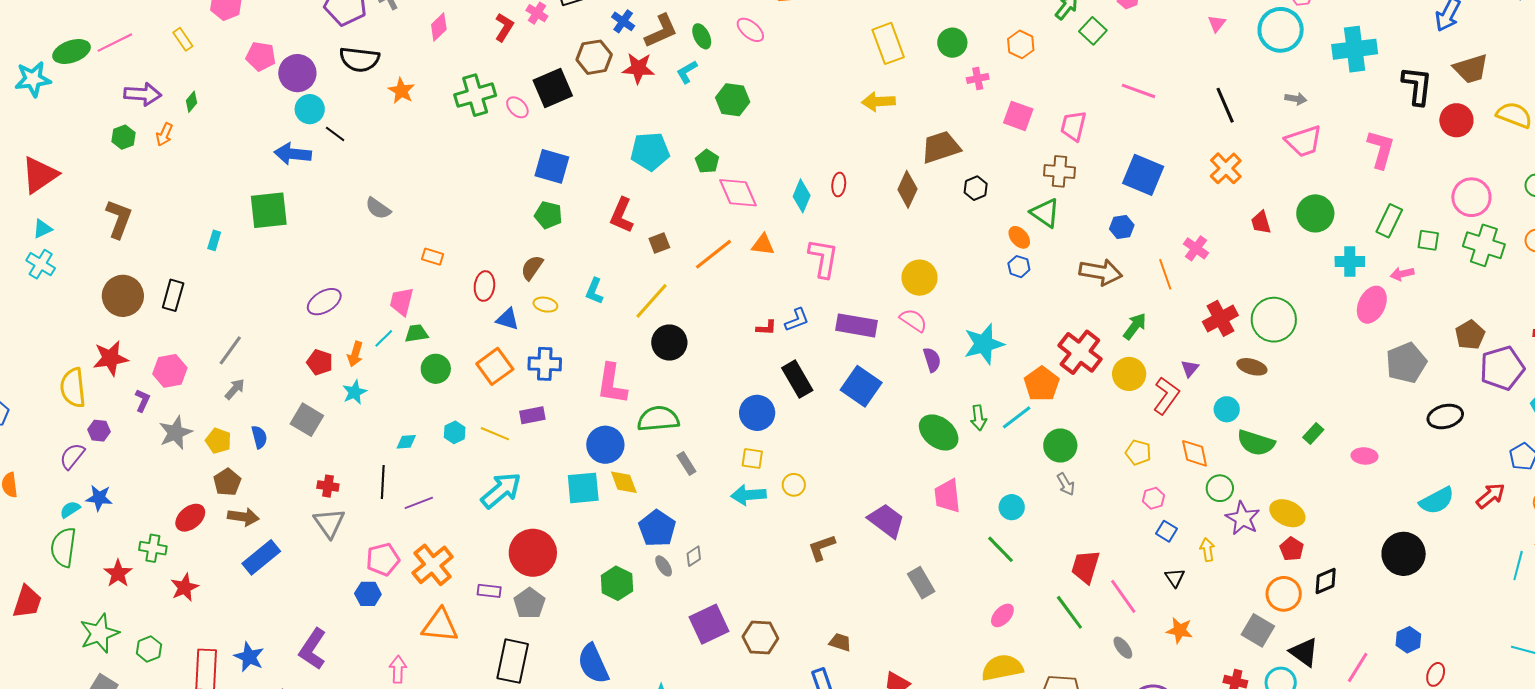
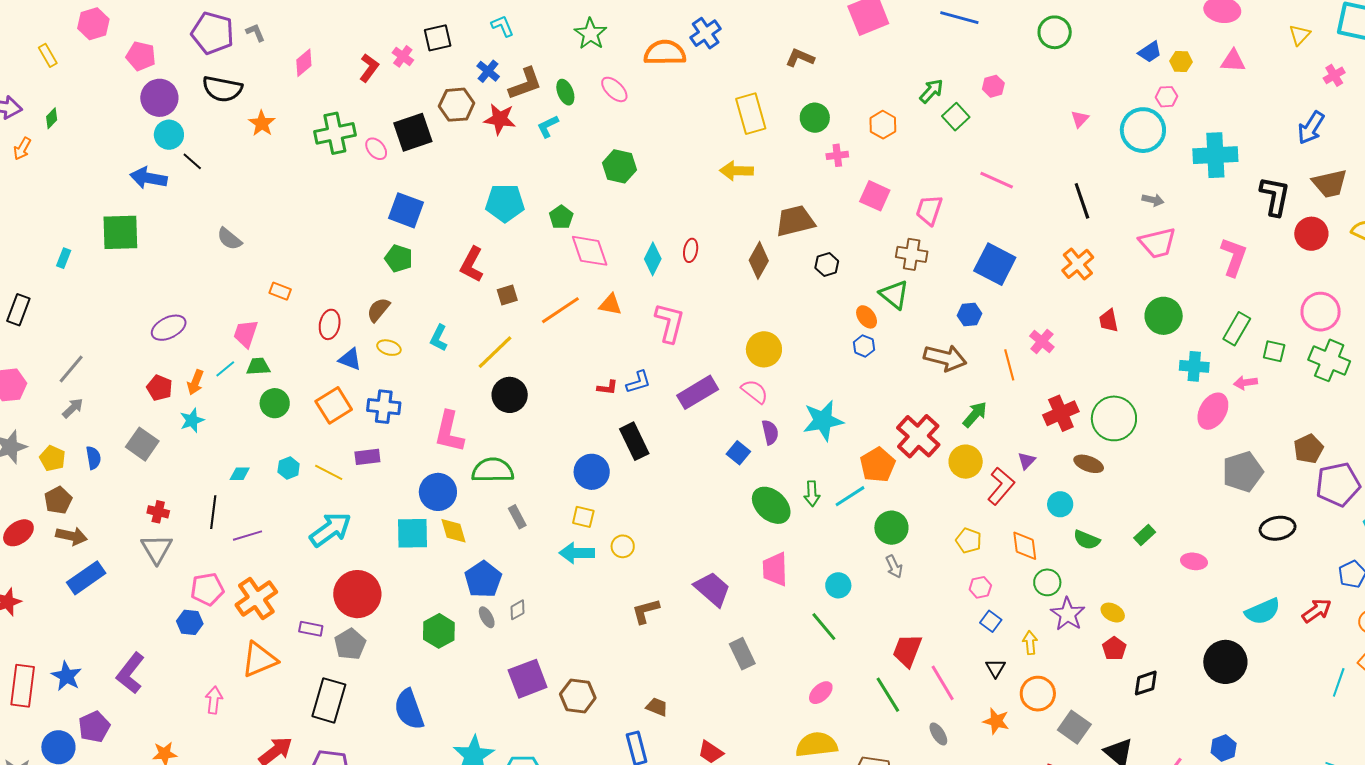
pink pentagon: (261, 56) -> (141, 56), moved
green hexagon: (733, 100) -> (619, 166), moved
purple rectangle: (857, 325) -> (698, 392), turned -45
blue square: (861, 386) -> (738, 453), moved, size x0.6
green semicircle: (1256, 443) -> (1087, 540), size x0.7
yellow ellipse: (1287, 513) -> (1113, 613), size x0.7
orange circle: (1284, 594) -> (1038, 694), moved
orange triangle: (440, 625) -> (259, 659), turned -33

